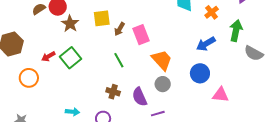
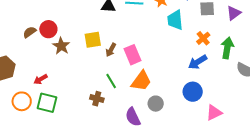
orange cross: (212, 12) -> (203, 38), moved
green square: (70, 58) -> (47, 103), moved, turned -35
orange trapezoid: (162, 60) -> (141, 81), moved, turned 80
brown cross: (113, 92) -> (97, 99), moved
pink triangle: (221, 95) -> (214, 113), turned -30

